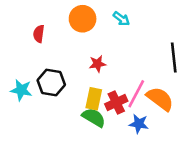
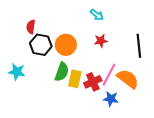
orange circle: (83, 19) -> (66, 45), moved
red star: (98, 64) -> (101, 41), moved
black hexagon: (51, 83) -> (41, 45), moved
green semicircle: (94, 118) -> (62, 72), moved, turned 78

